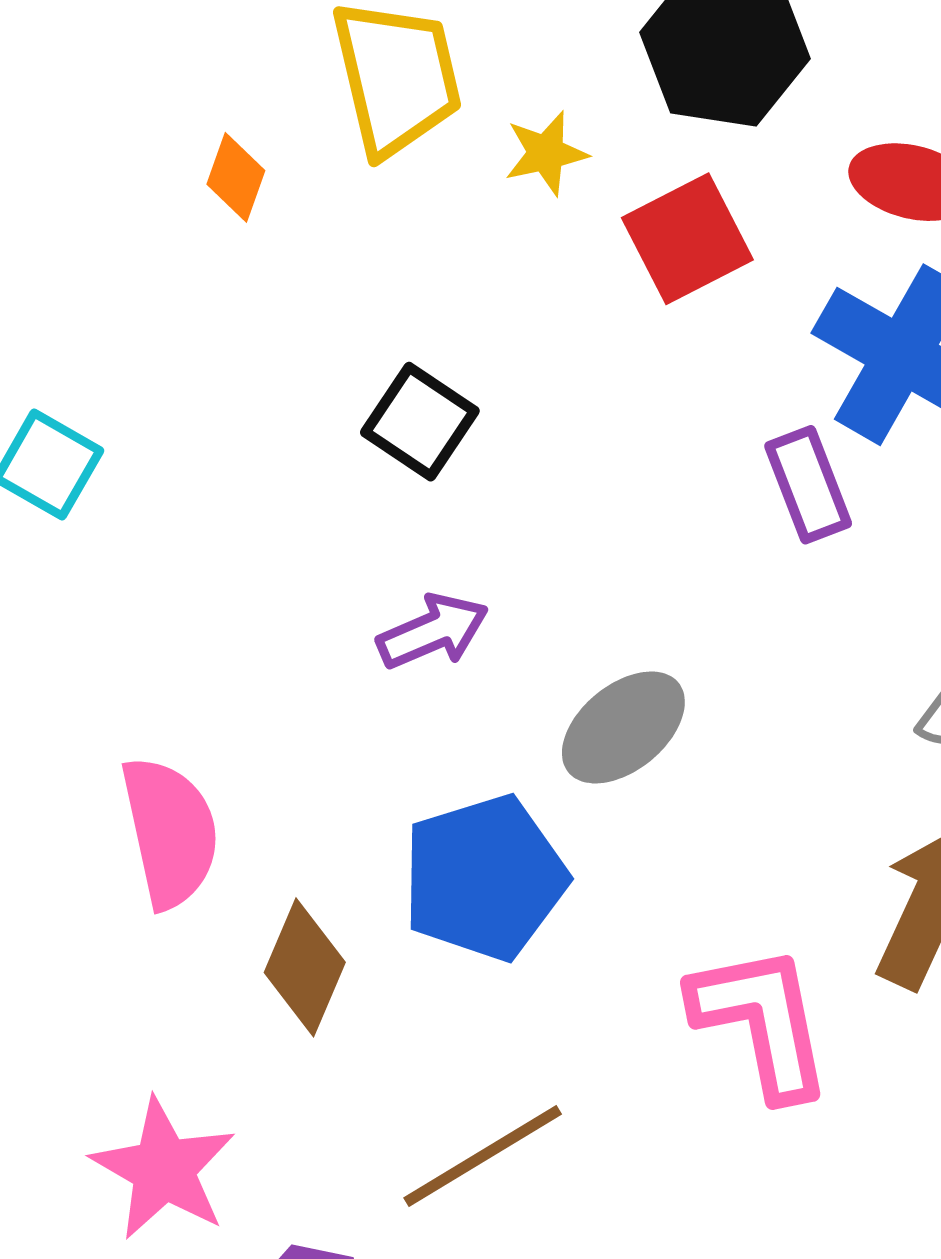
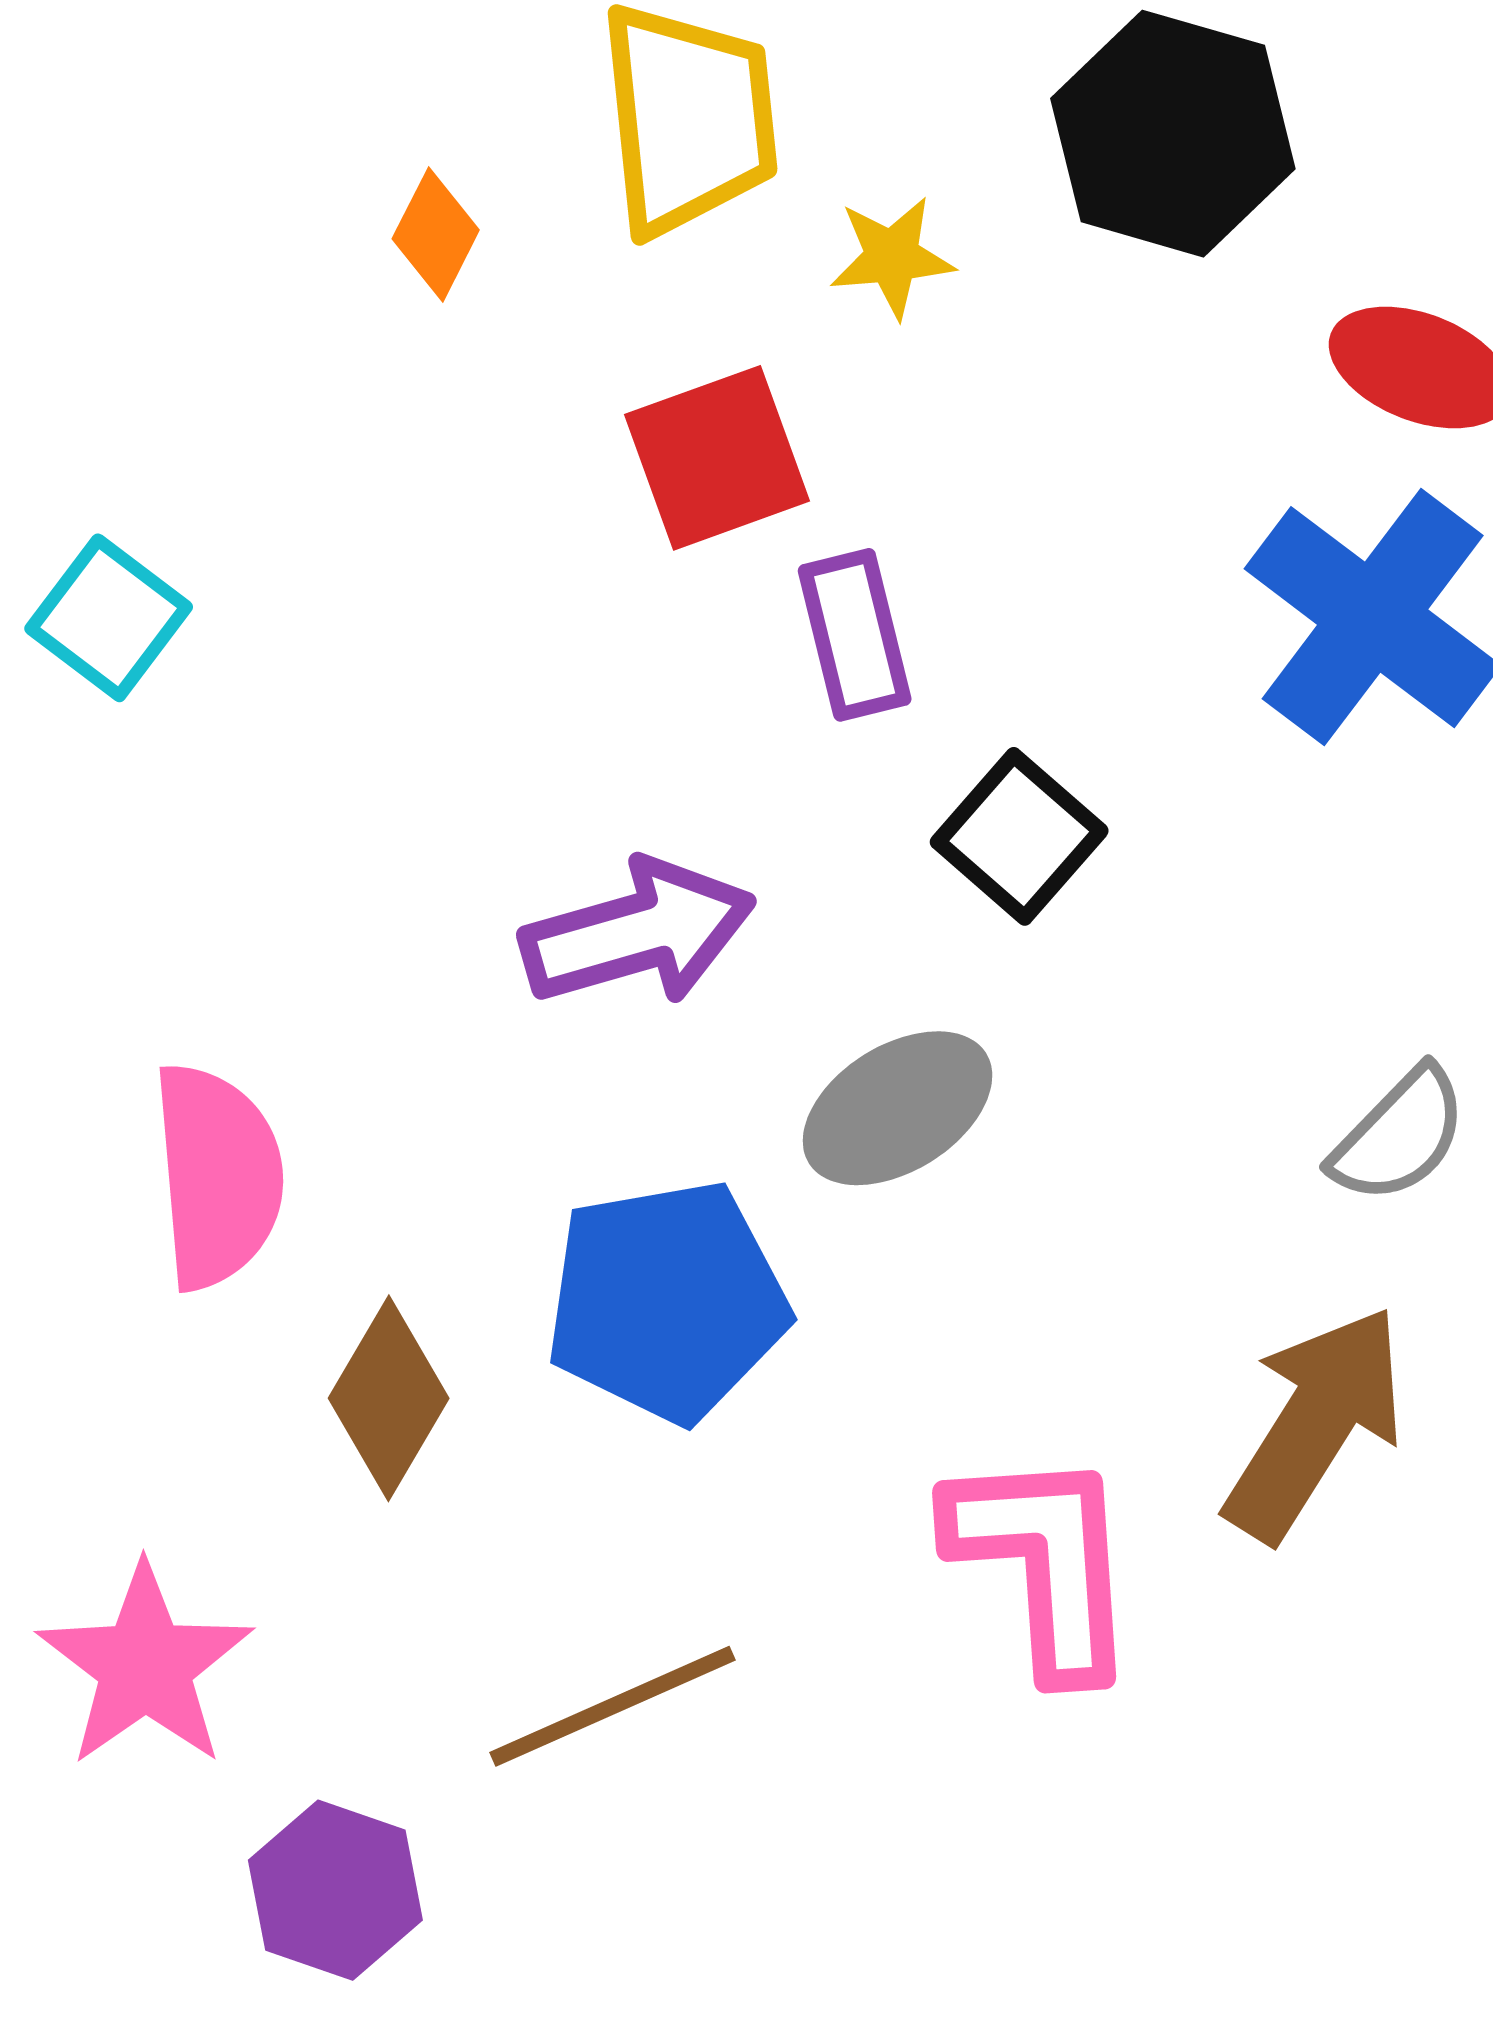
red square: (687, 239) -> (717, 458), moved
black square: (420, 422) -> (1019, 836), moved
purple rectangle: (808, 485) -> (855, 635), moved
purple arrow: (433, 631) -> (638, 933), size x1.4

